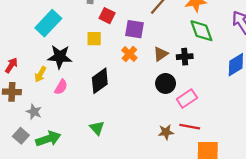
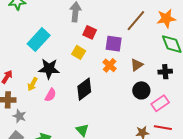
yellow square: (94, 39) -> (79, 52), turned 32
black cross: (185, 57) -> (165, 72), moved
gray star: (34, 112) -> (19, 116), moved

